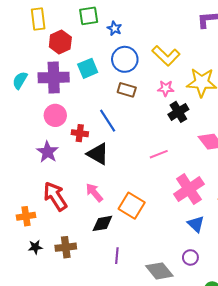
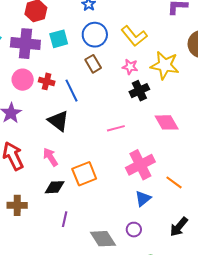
brown rectangle: (127, 90) -> (93, 64), turned 36
red cross: (80, 133) -> (47, 81), moved
orange square: (132, 206) -> (84, 174), turned 30
blue triangle: (196, 224) -> (143, 199), turned 30

